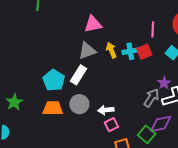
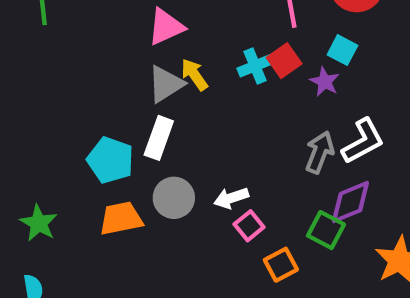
yellow arrow: (111, 50) -> (194, 75), moved
purple star: (164, 83) -> (325, 82), moved

